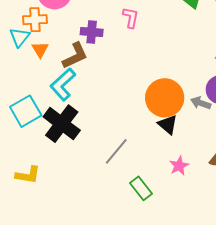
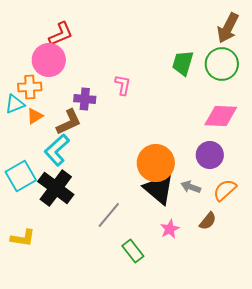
cyan triangle: (20, 37) -> (15, 104), turned 30
orange triangle: (40, 49) -> (35, 116), turned 30
gray arrow: (201, 103) -> (191, 187), moved
black triangle: (168, 125) -> (159, 189), size x1.6

